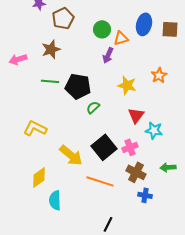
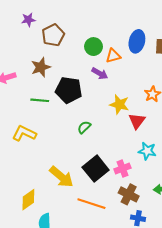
purple arrow: (108, 55) -> (100, 73), turned -84
black pentagon: (78, 86) -> (69, 90), moved
red triangle: (136, 115) -> (137, 121), moved
yellow L-shape: (35, 128) -> (24, 133), moved

